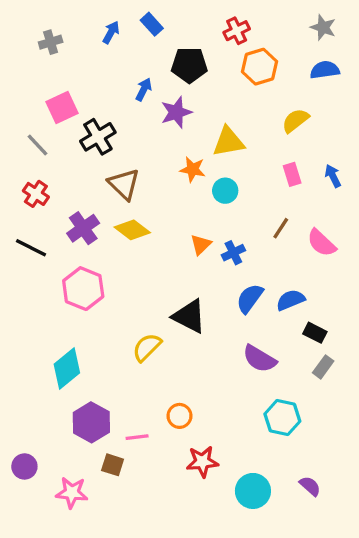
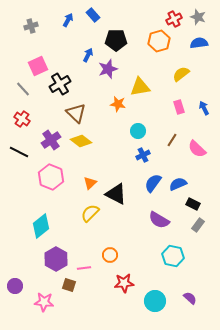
red cross: (237, 31) -> (174, 19), moved
cyan circle: (225, 191) -> (138, 131), moved
orange triangle: (201, 245) -> (90, 183), moved

